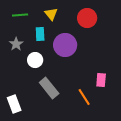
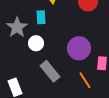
gray star: (16, 44) -> (17, 27), size x1.5
purple circle: (65, 45) -> (79, 48), moved

